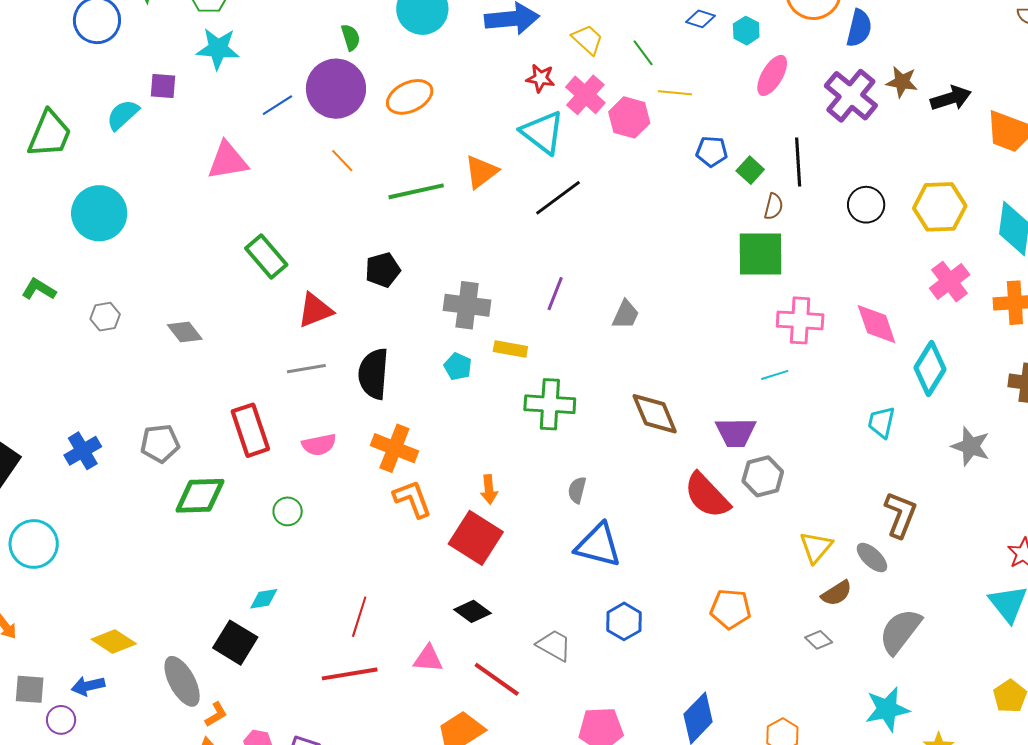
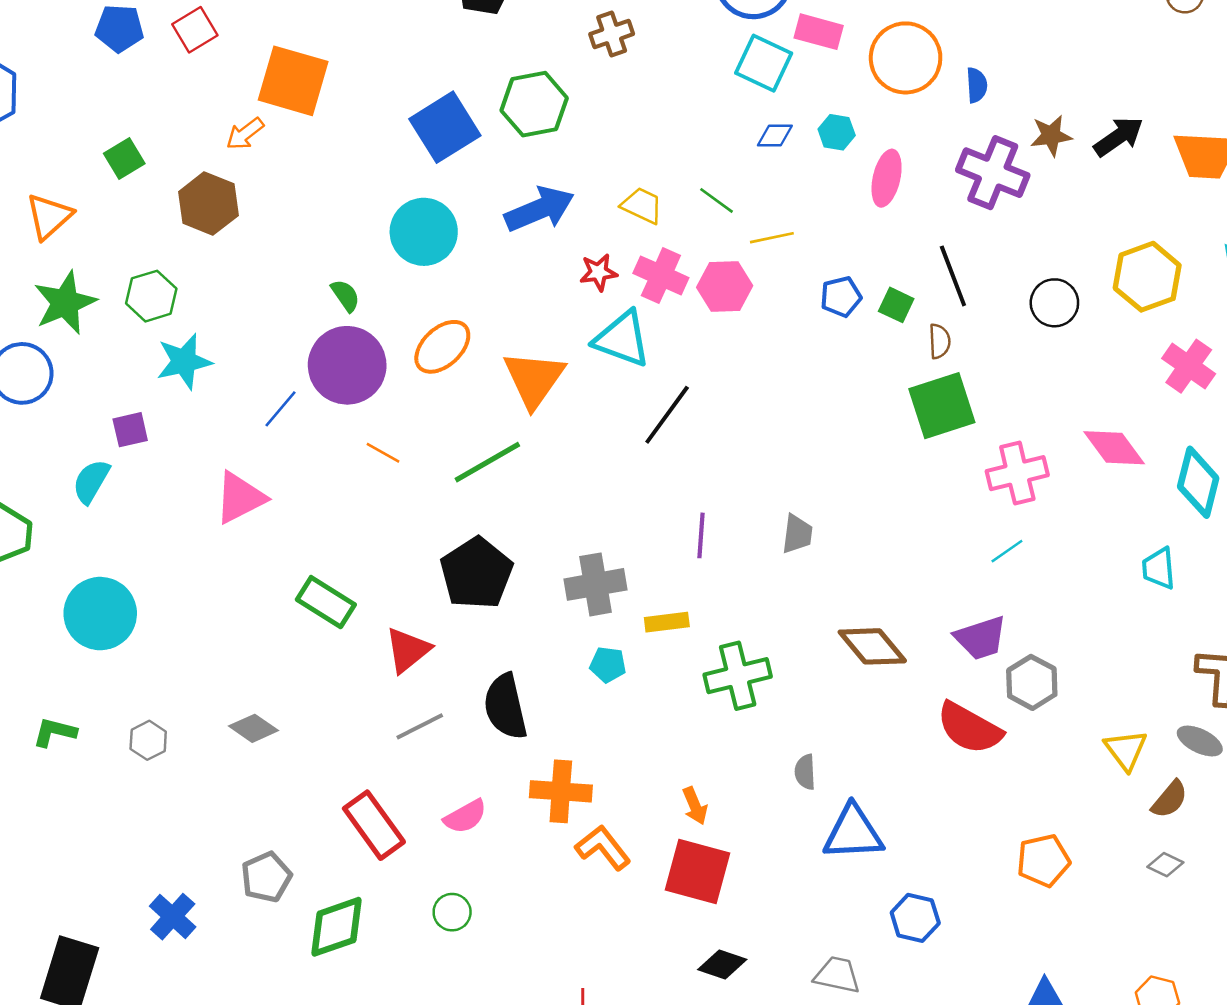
blue semicircle: (859, 28) -> (977, 85), size x0.7
orange triangle: (481, 172) -> (534, 379), moved, size x1.4
black pentagon: (383, 270) -> (476, 573), size x1.6

